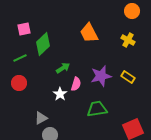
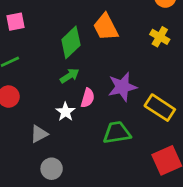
green diamond: (43, 44) -> (71, 42), moved
yellow rectangle: (128, 77) -> (160, 108), moved, size x1.5
gray triangle: (41, 118) -> (39, 134), moved

